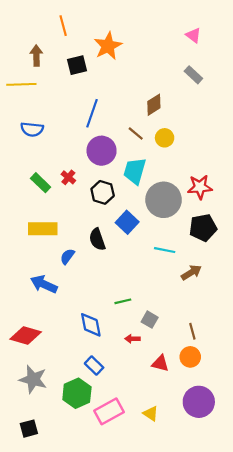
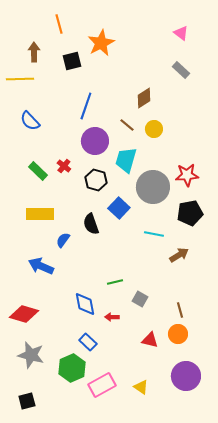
blue semicircle: (32, 129) -> (30, 121), turned 40
red arrow: (133, 339) -> (112, 317), moved

